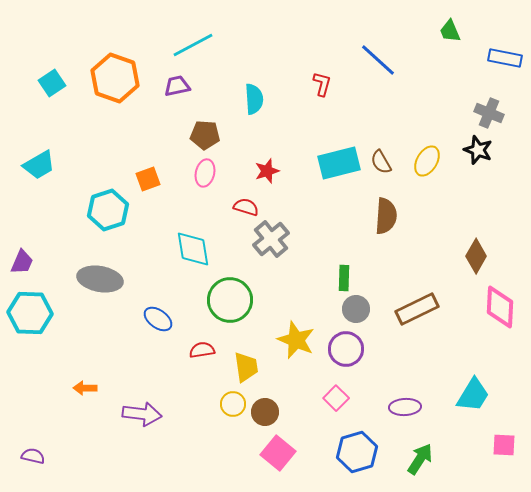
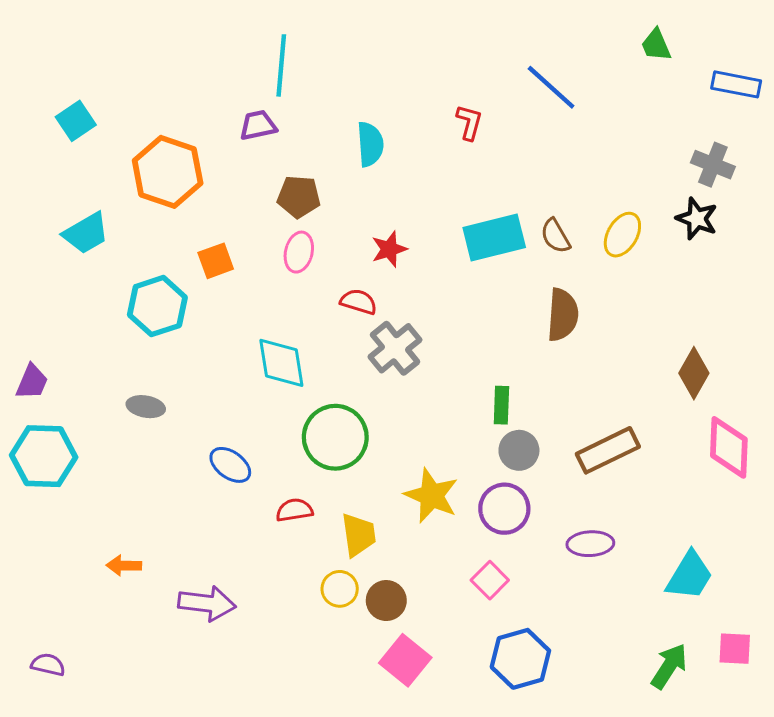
cyan line: (193, 45) -> (281, 65), turned -57
orange hexagon: (115, 78) -> (168, 172), moved
cyan trapezoid: (39, 165) -> (86, 233), moved
gray ellipse: (100, 279) -> (146, 407), size x0.6
purple ellipse: (405, 407) -> (590, 544), moved
green arrow: (420, 459) -> (669, 666), moved

